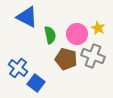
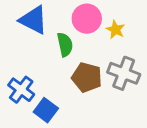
yellow star: (98, 28) -> (115, 30), moved
pink circle: (77, 34) -> (87, 19), moved

